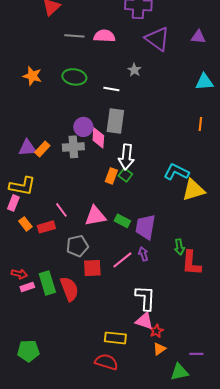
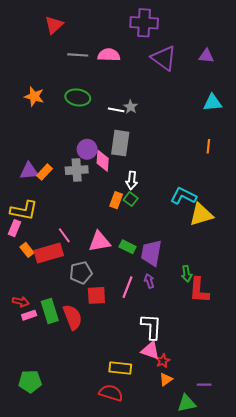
gray star: (134, 70) -> (131, 107), moved
white arrow: (126, 157) -> (132, 180), size x0.7
red rectangle: (46, 227) -> (49, 253), size x1.5
pink line: (122, 260) -> (128, 287), turned -30

